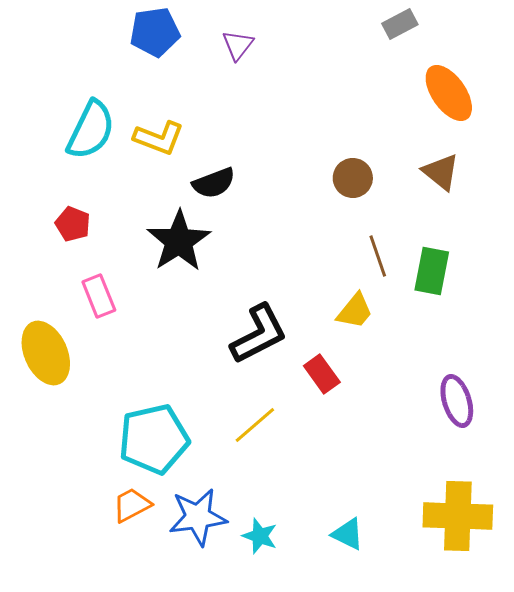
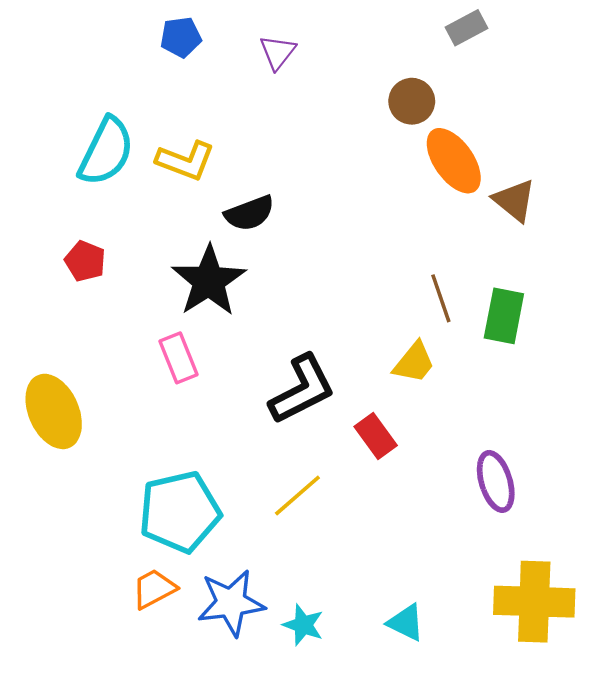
blue pentagon: (155, 32) -> (181, 37), size x0.7
orange ellipse: (449, 93) -> (454, 161), moved
brown circle: (353, 178) -> (412, 101), moved
pink rectangle: (99, 296) -> (178, 358), moved
purple ellipse: (457, 401) -> (496, 481), moved

